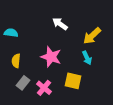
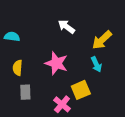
yellow square: (73, 81) -> (81, 90), turned -36
gray rectangle: (23, 83) -> (25, 92), turned -40
pink cross: (44, 88) -> (62, 104), moved

